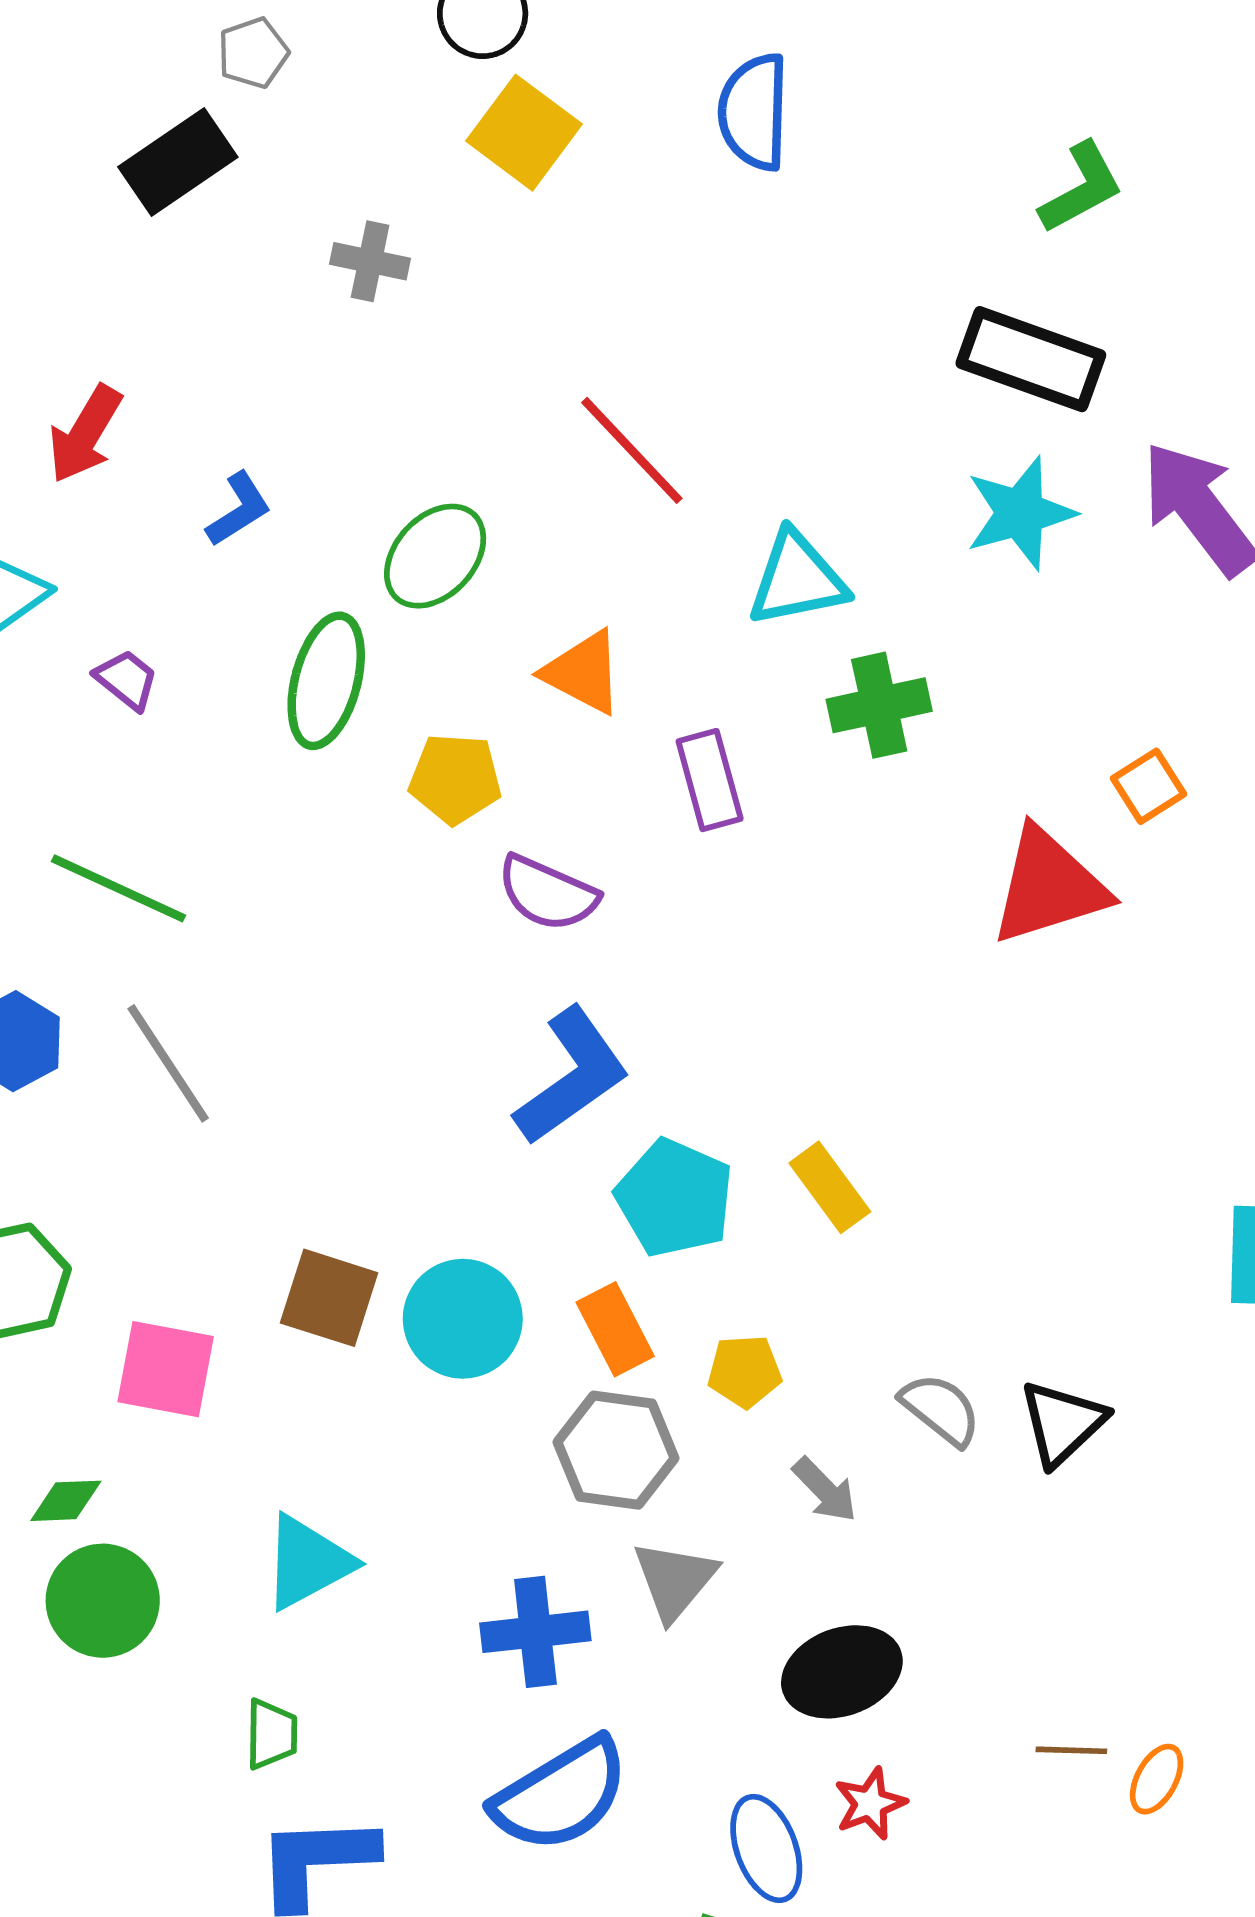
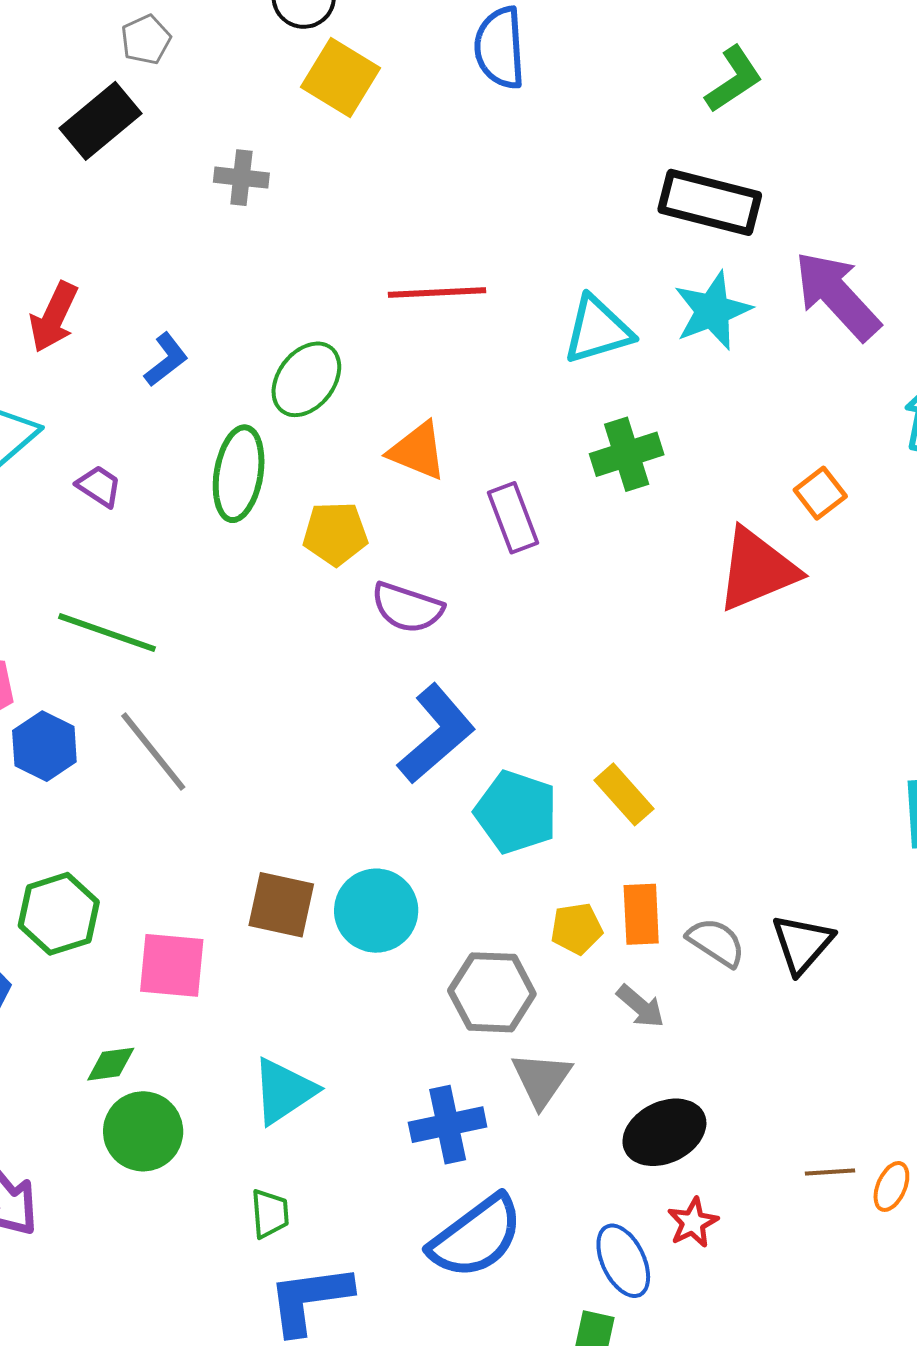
red line: (632, 450) -> (437, 293), turned -44
cyan triangle: (797, 579) -> (598, 330), moved
orange rectangle: (615, 1329) -> (641, 914), moved, turned 30

